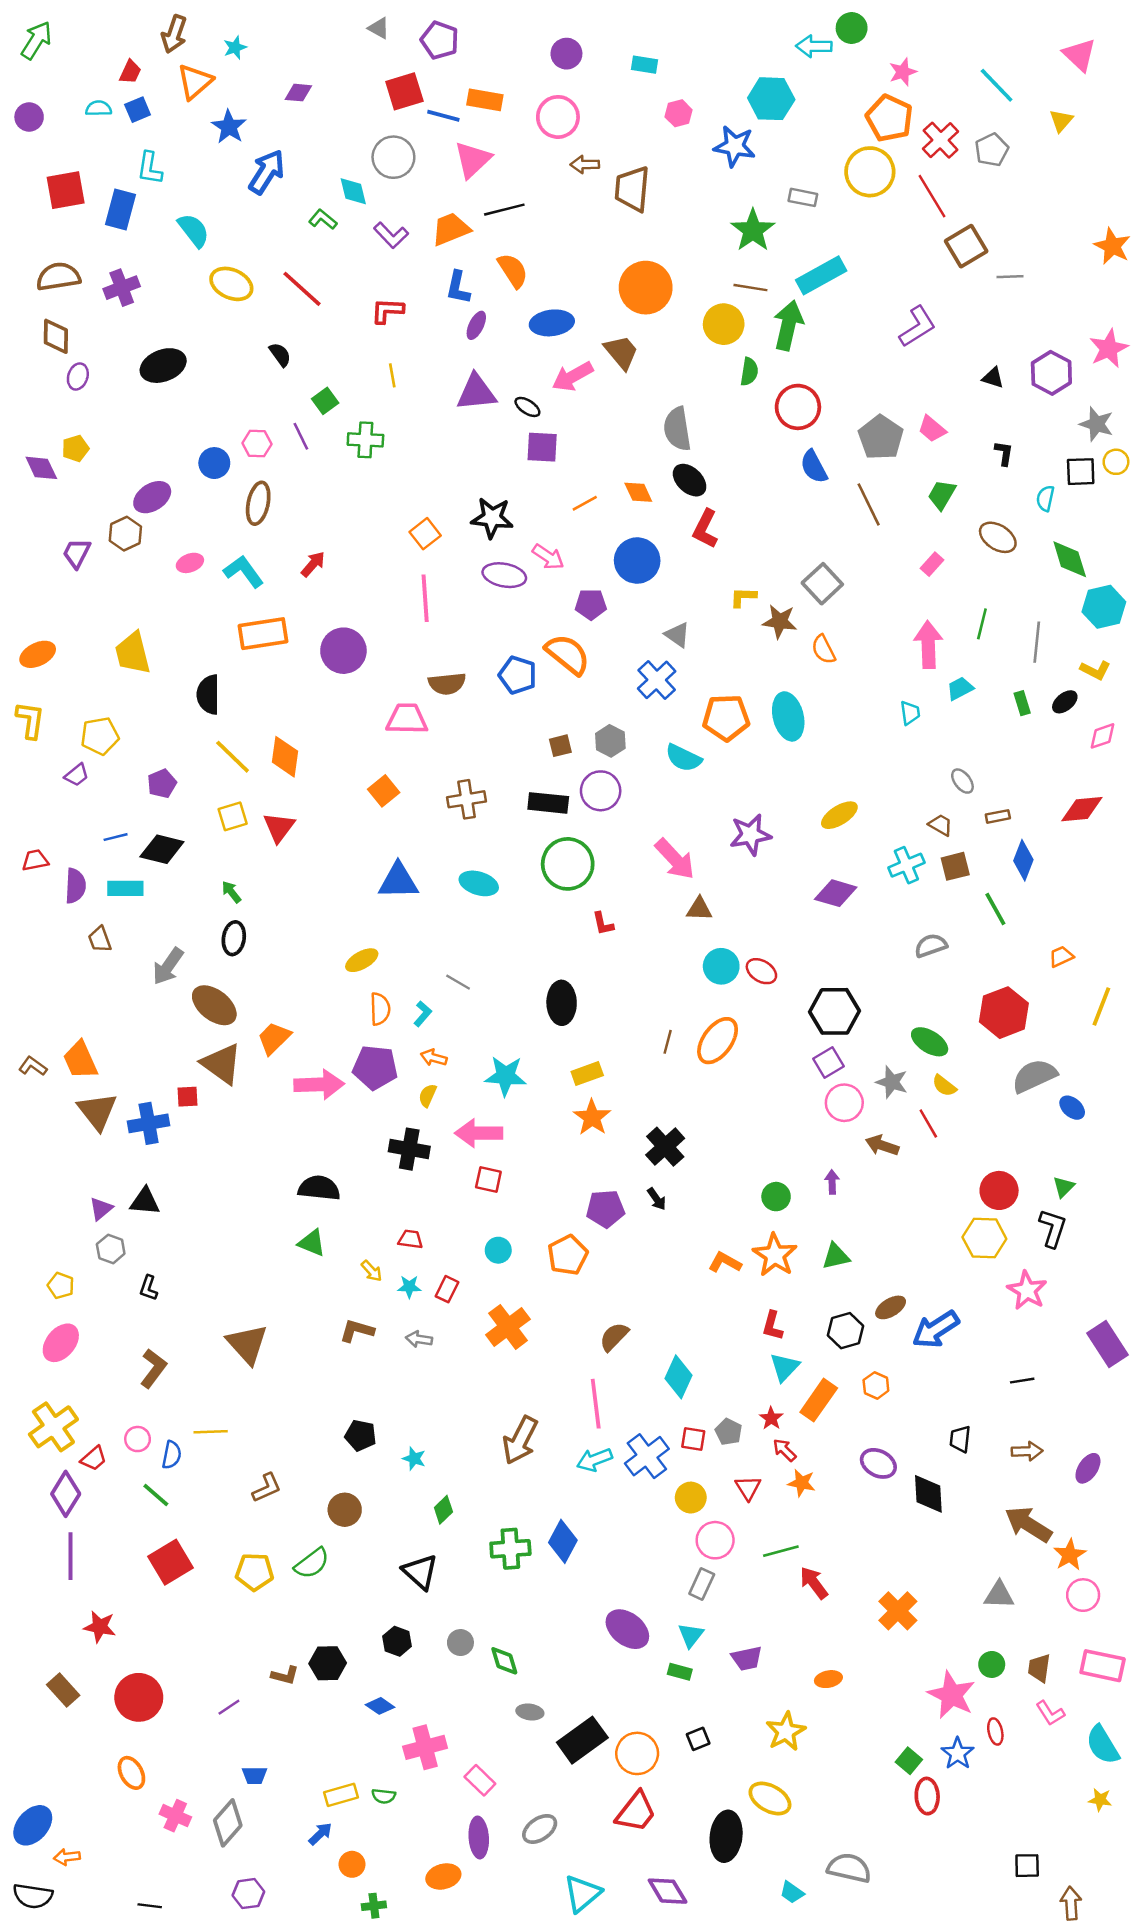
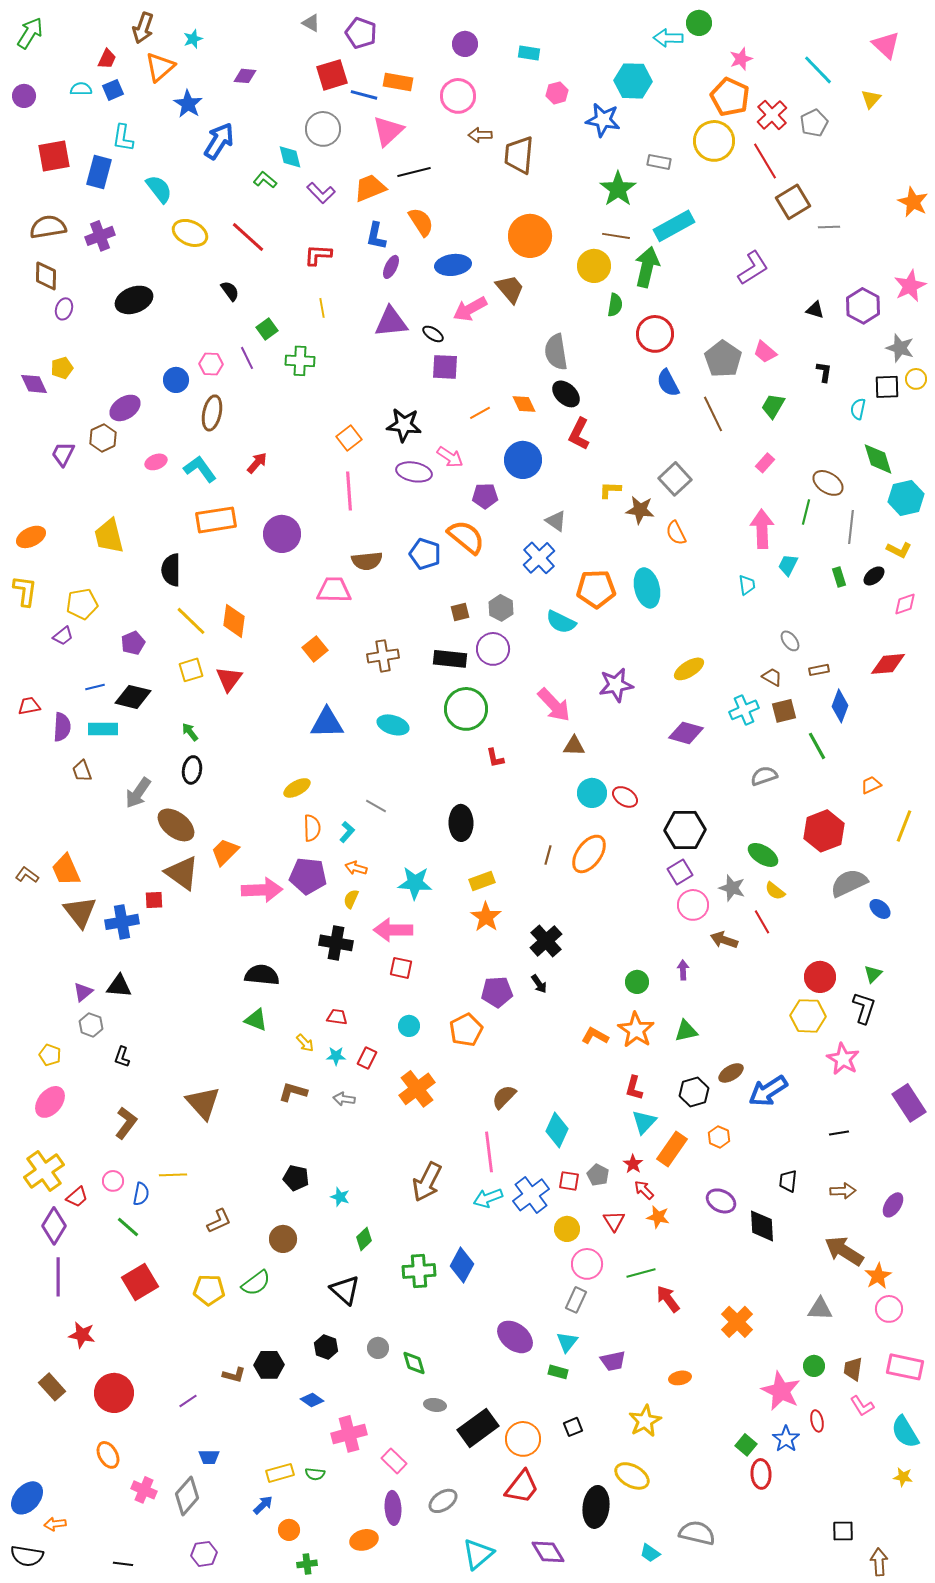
brown ellipse: (998, 537) -> (828, 483), moved
cyan trapezoid: (960, 688) -> (788, 565), turned -35

